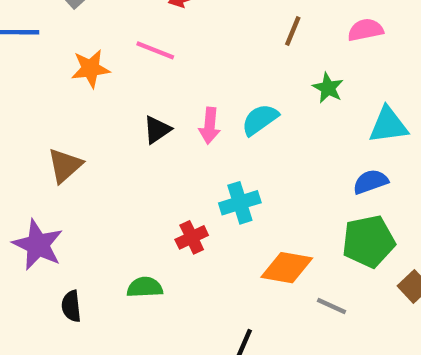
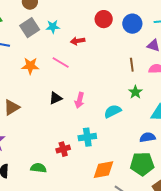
brown line: (293, 31) -> (132, 65), moved, turned -40
cyan semicircle: (260, 120) -> (113, 111), moved
orange diamond: (287, 268) -> (104, 170), turned -30

